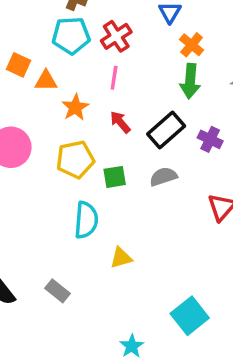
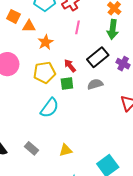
pink line: (114, 78) -> (77, 27), moved
red arrow: (120, 122) -> (70, 66), moved
cyan semicircle: (86, 220) -> (50, 108), turned 30
yellow triangle: (121, 258) -> (66, 150), moved

